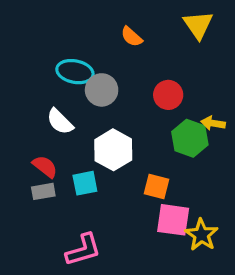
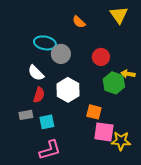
red semicircle: (45, 167) -> (39, 95), moved, turned 70
cyan square: (85, 183) -> (47, 122), moved
yellow star: (201, 235) -> (121, 141), turned -30

